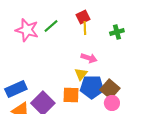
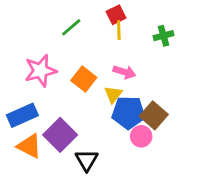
pink star: (27, 30) -> (41, 71), moved, turned -30
orange square: (71, 95) -> (84, 79), moved, turned 36
pink circle: (112, 103) -> (141, 136), moved

